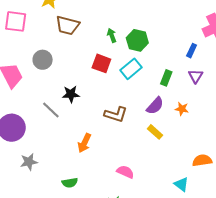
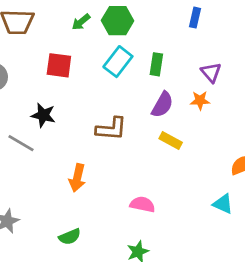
green arrow: (112, 35) -> (81, 22), turned -96
red square: (101, 63) -> (59, 65), moved
purple triangle: (196, 76) -> (211, 72), moved
green rectangle: (166, 78) -> (156, 64), moved
black star: (71, 94) -> (43, 115), turned 30

